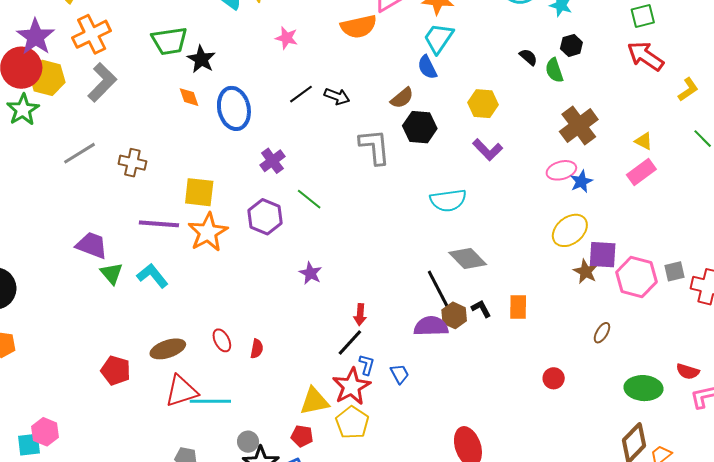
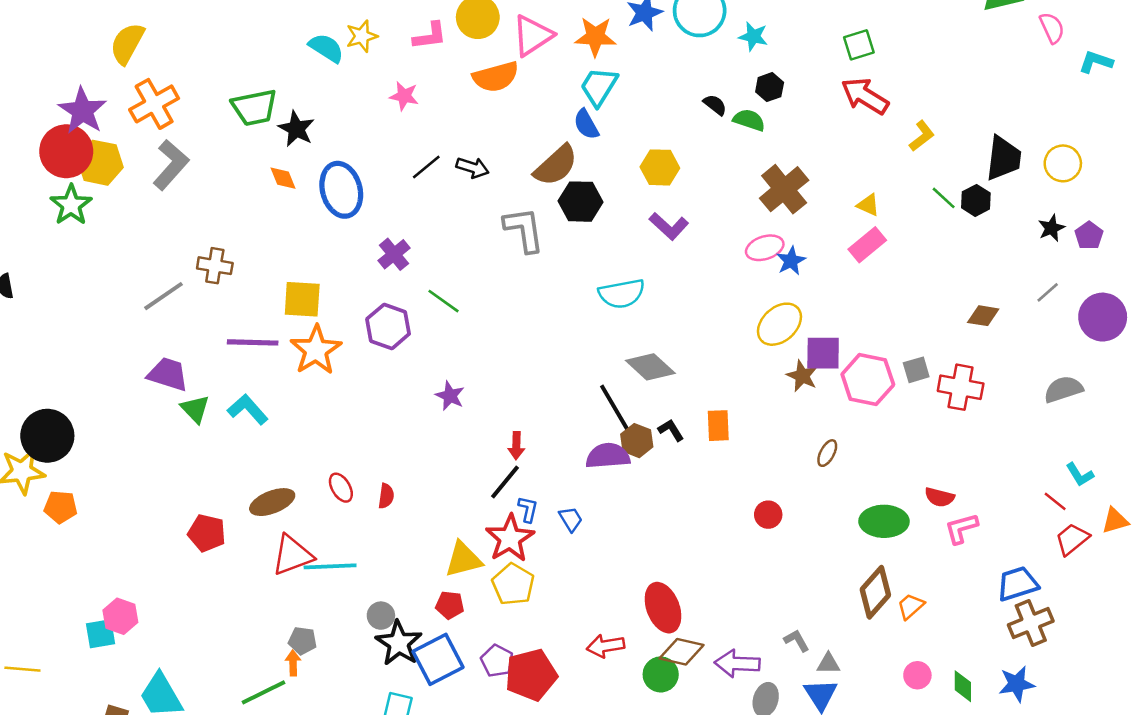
green semicircle: (554, 70) -> (749, 120), turned 130
brown semicircle: (402, 98) -> (556, 165), size x1.5
gray line: (80, 153) -> (163, 296), moved

